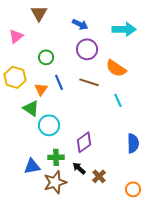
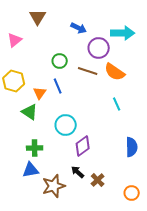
purple circle: (87, 49) -> (99, 48), moved
green circle: (46, 57) -> (60, 61), moved
brown line: (89, 82) -> (88, 71), moved
cyan circle: (49, 125) -> (66, 125), moved
green cross: (56, 157) -> (35, 148), moved

